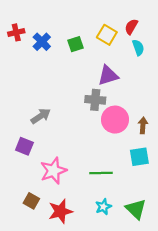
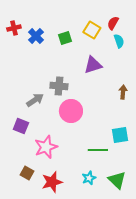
gray cross: (95, 100) -> (59, 86), moved
pink circle: (115, 120) -> (71, 111), moved
brown arrow: (143, 125) -> (123, 92), moved
green line: (101, 173) -> (98, 150), moved

